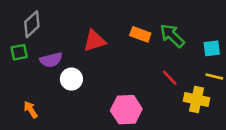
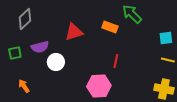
green arrow: (172, 36) -> (132, 14), moved
green square: (19, 52) -> (15, 53), moved
red line: (170, 78) -> (116, 61), moved, turned 56
yellow cross: (196, 99) -> (164, 89), moved

